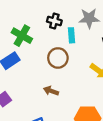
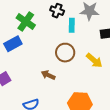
brown circle: (58, 58) -> (65, 53), moved

